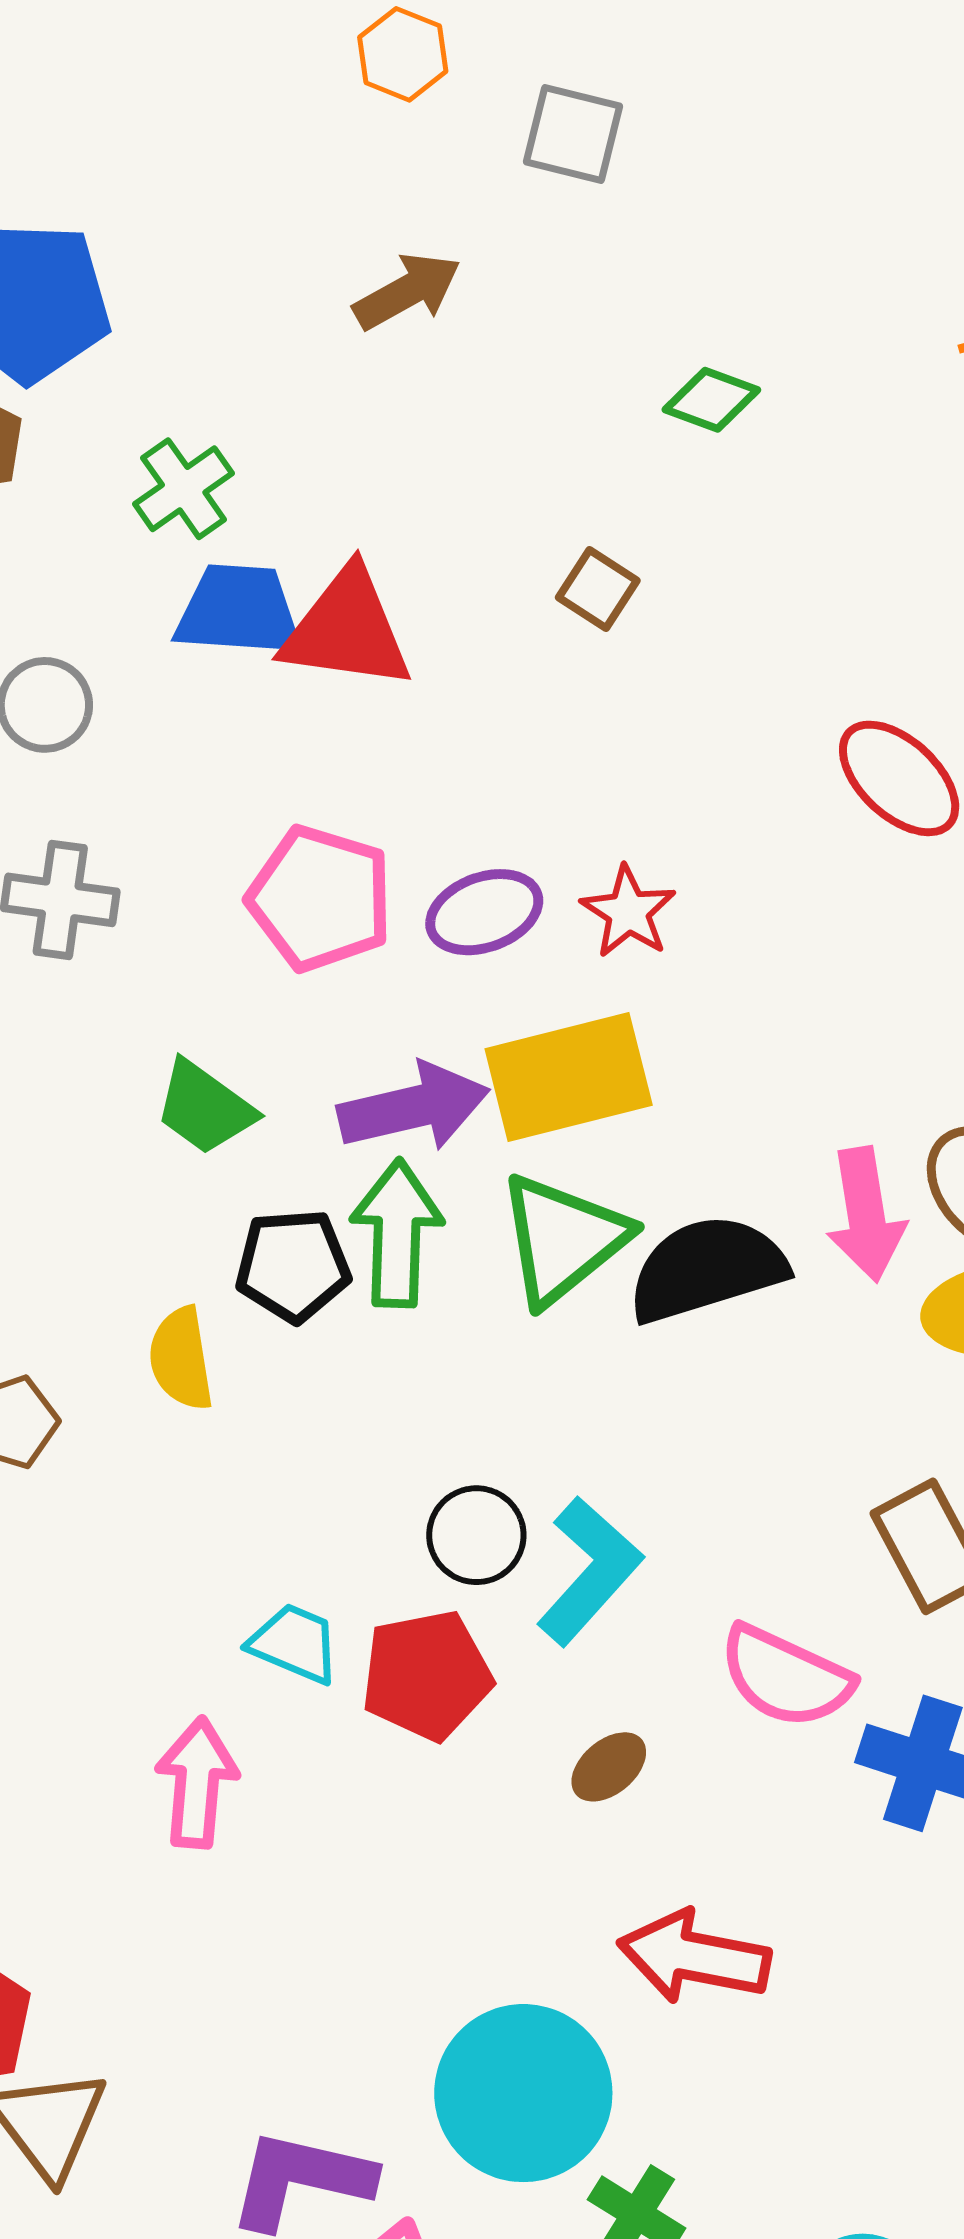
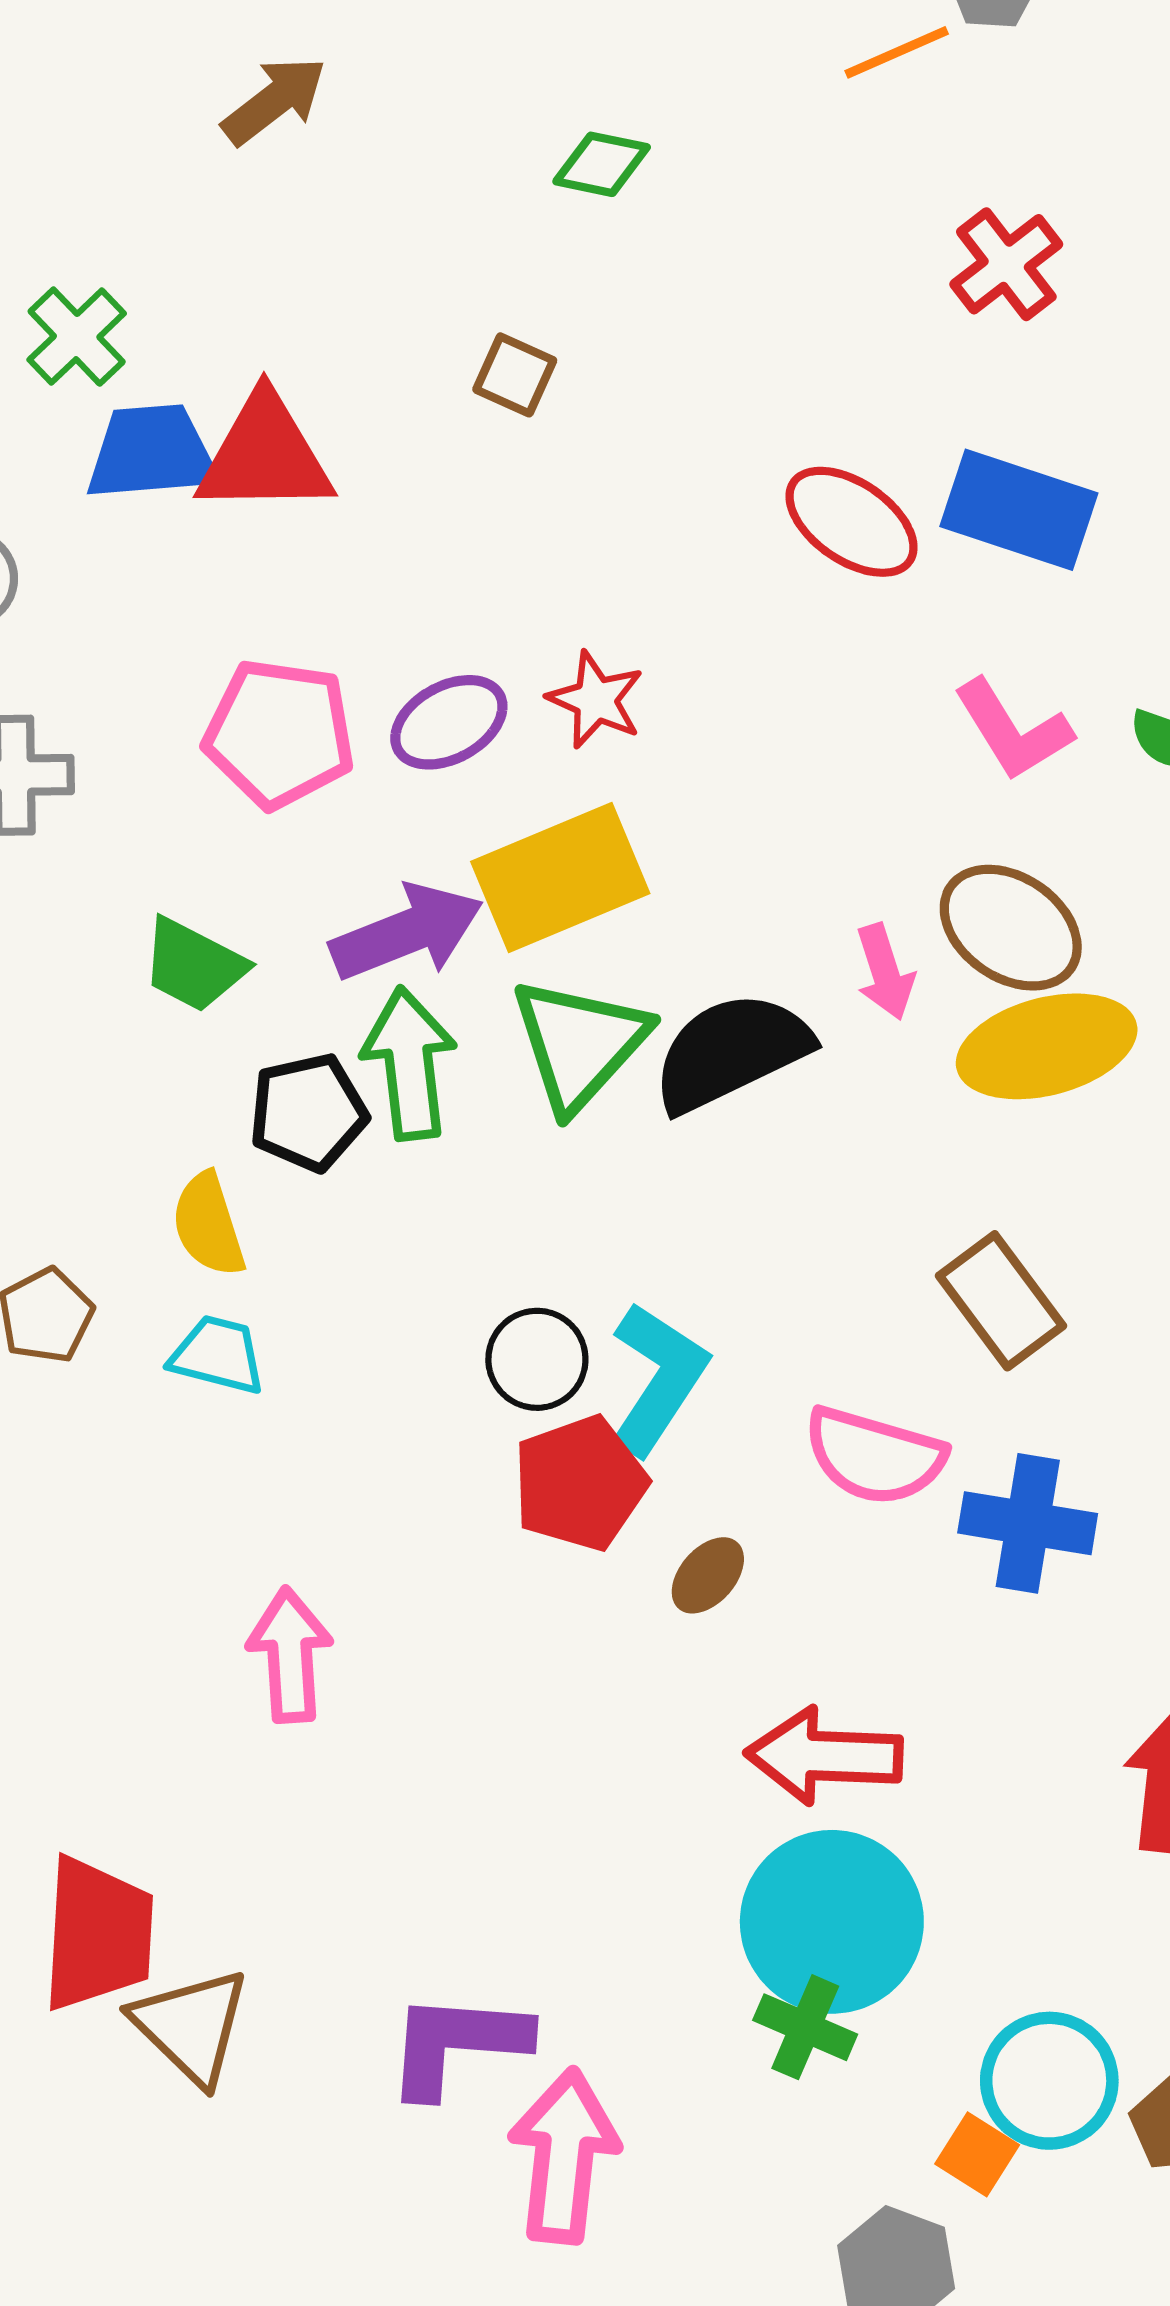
pink arrow: (866, 1214) -> (885, 972), size x0.7
cyan trapezoid: (295, 1643) -> (218, 1355), moved
red pentagon: (427, 1675) -> (580, 1483), moved
cyan circle: (523, 2093) -> (832, 1922), moved

